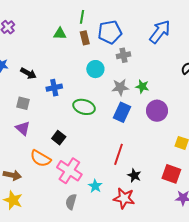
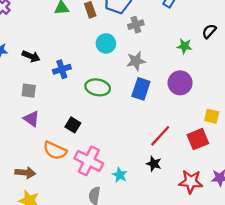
green star: (142, 87) -> (184, 46), moved
red line: (119, 154) -> (160, 136), moved, turned 30
red square: (171, 174) -> (198, 139), moved, turned -36
black star: (134, 175) -> (154, 164), moved
red star: (124, 198) -> (191, 182), moved

